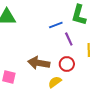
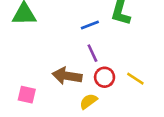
purple line: (69, 39) -> (92, 53), moved
yellow line: (89, 50) -> (135, 79), moved, turned -56

